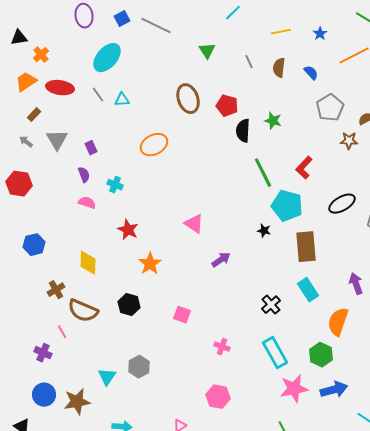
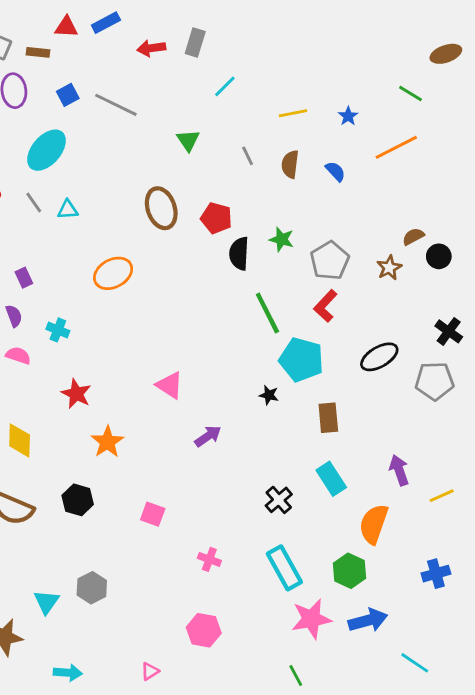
gray pentagon: (330, 108) -> (330, 261), moved
brown star: (349, 141) -> (389, 268), turned -30
brown rectangle: (306, 247) -> (328, 418), size x0.7

